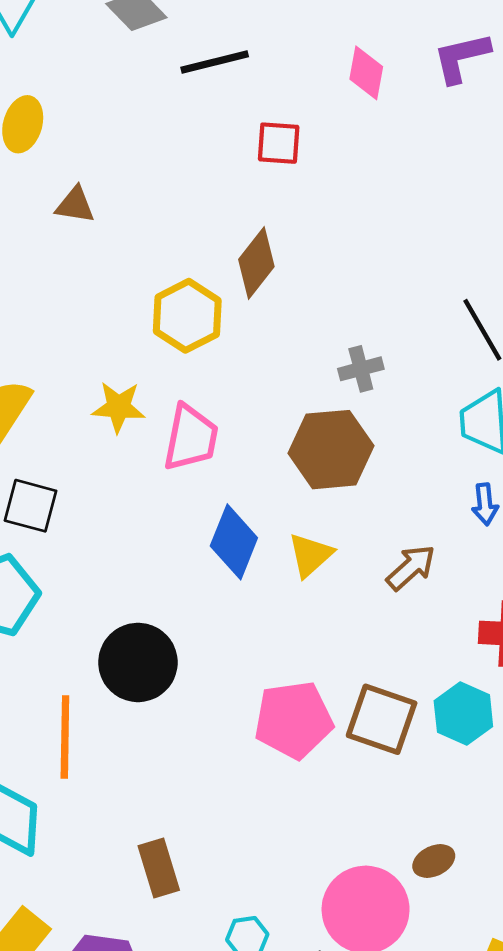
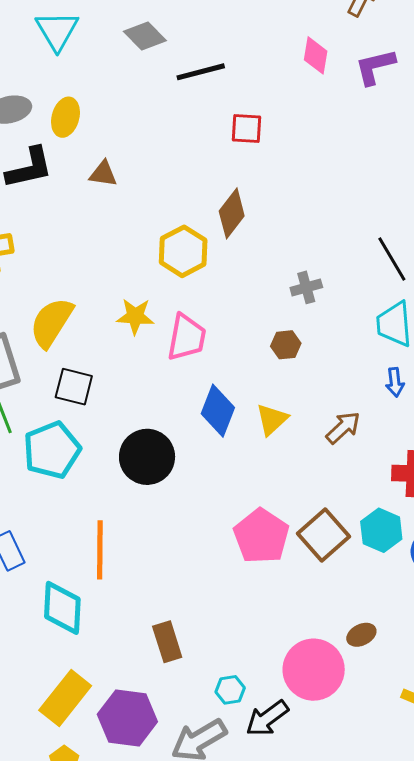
pink diamond: (366, 73) -> (316, 55), moved
brown hexagon: (331, 450) -> (286, 345), size x0.5
black circle: (138, 662) -> (147, 457), moved
brown square: (382, 719) -> (323, 535), turned 30
pink pentagon: (294, 720) -> (261, 536), turned -30

